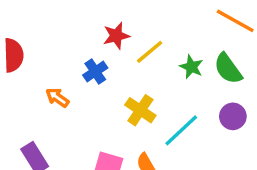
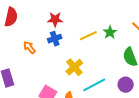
red star: (116, 36) -> (55, 19), moved
green star: (191, 67) -> (110, 32), moved

